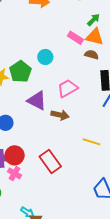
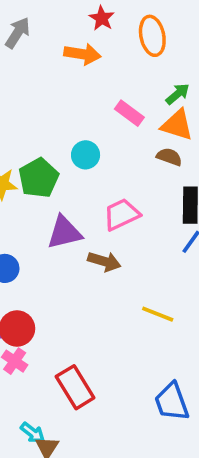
pink rectangle: (75, 38) -> (129, 113), moved
purple triangle: (37, 101) -> (64, 232), turned -45
red rectangle: (50, 161) -> (75, 387), moved

